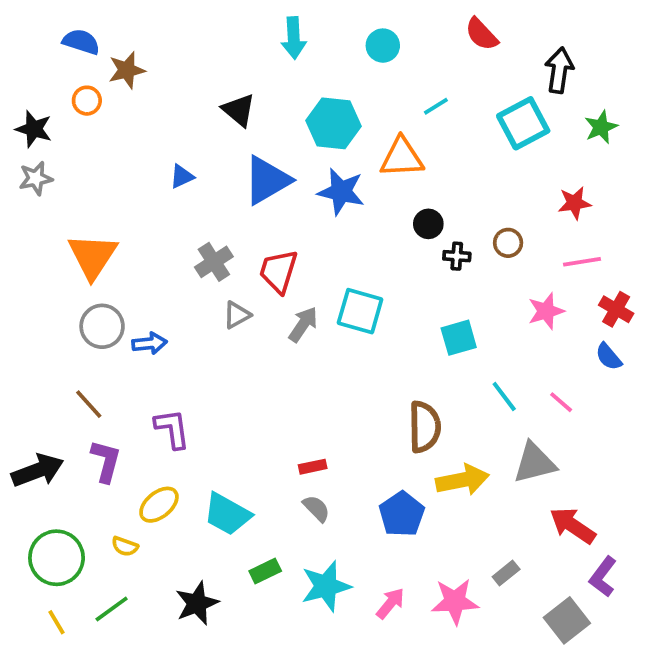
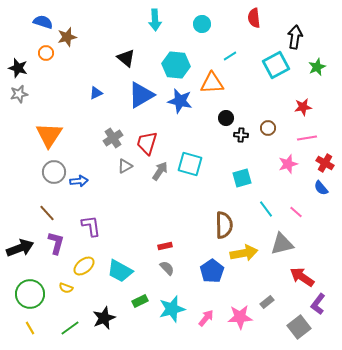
red semicircle: (481, 34) -> (254, 18), turned 36
green line: (112, 609) -> (70, 328), moved

